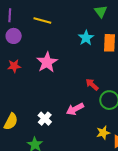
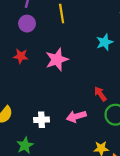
yellow line: (42, 20) -> (62, 13), turned 54
white cross: (45, 119) -> (42, 120), turned 32

